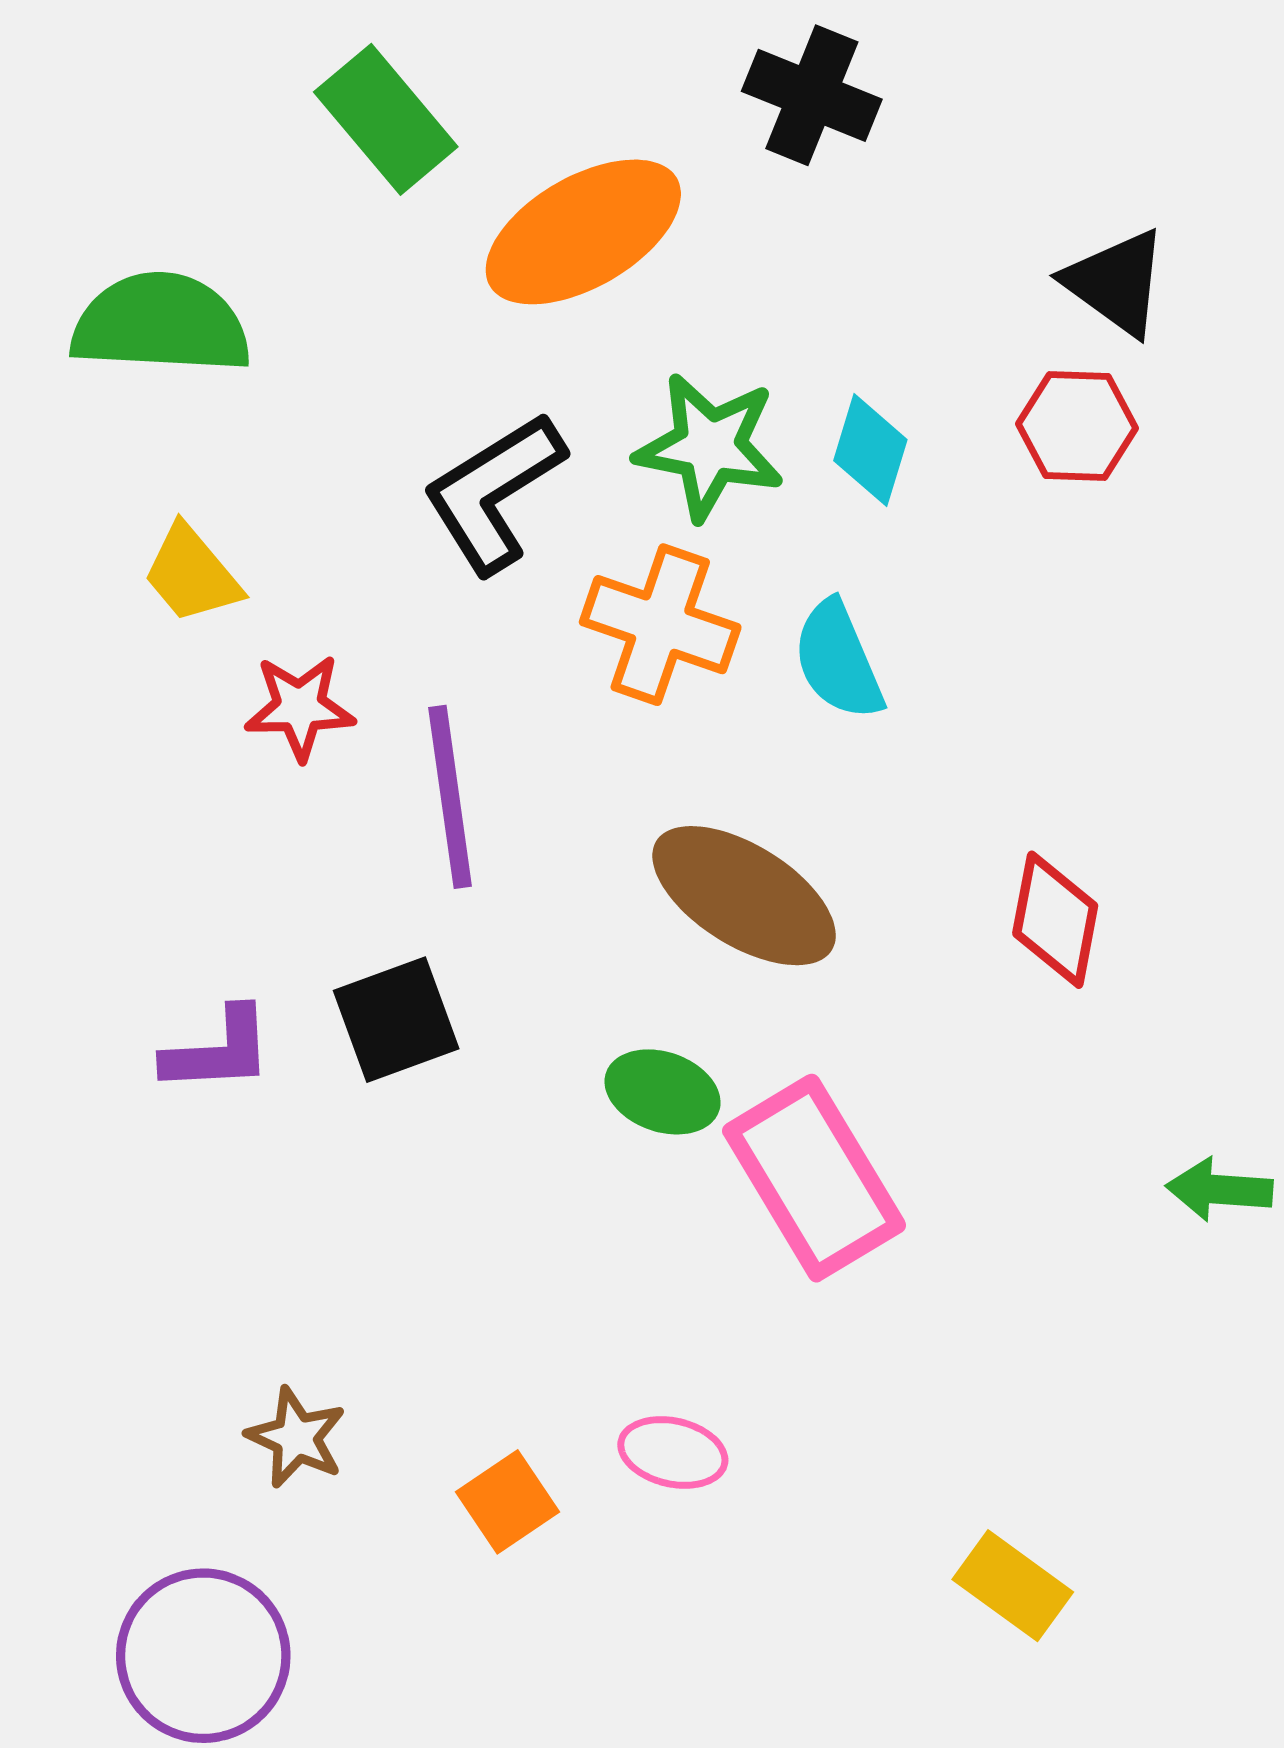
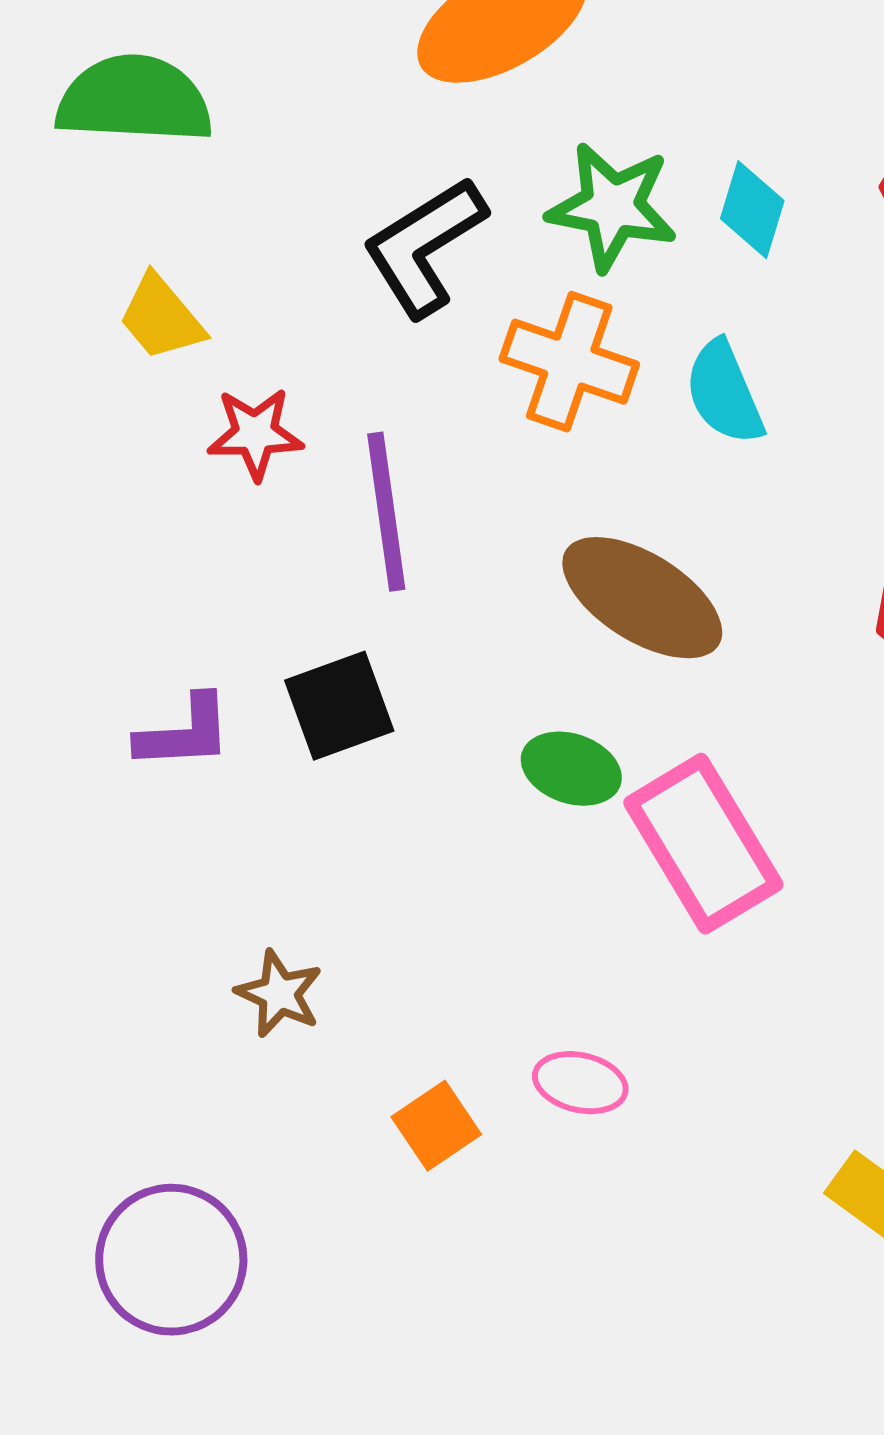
brown star: (296, 1438) -> (279, 994), moved

